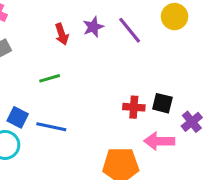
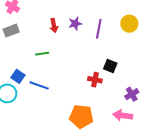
purple line: (130, 30) -> (99, 29), turned 42
black square: (162, 103) -> (110, 66), moved
pink arrow: (159, 141) -> (123, 115), moved

